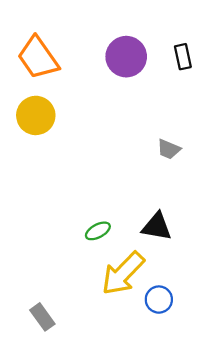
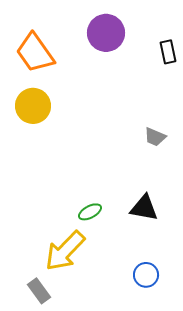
purple circle: (126, 57) -> (106, 33), moved
yellow arrow: (123, 273) -> (65, 251), moved

